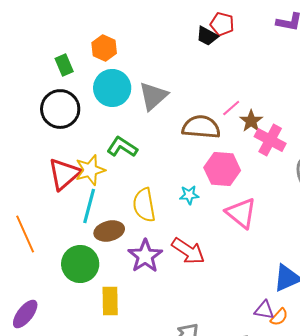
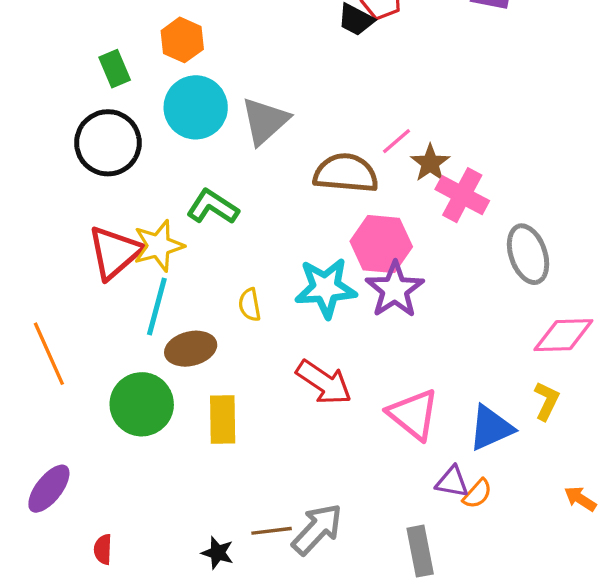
cyan star: (189, 195) -> (326, 288), size x1.8
yellow semicircle: (144, 205) -> (250, 305), size x0.6
pink triangle: (241, 213) -> (413, 414), moved
purple star: (145, 256) -> (395, 290), moved
yellow rectangle: (110, 301) -> (223, 419), moved

